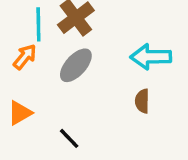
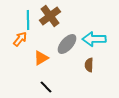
gray ellipse: (76, 65) -> (67, 44), moved
orange triangle: (20, 113) -> (41, 58), moved

